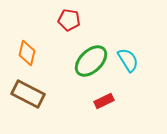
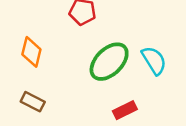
brown rectangle: (28, 94) -> (33, 102), size x0.6

